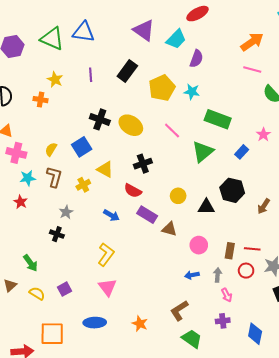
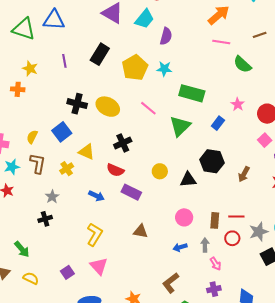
brown triangle: (169, 229) -> (141, 231), moved
black cross: (57, 234) -> (45, 219), turned -32
purple square: (64, 289) -> (67, 272), moved

